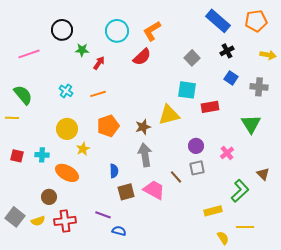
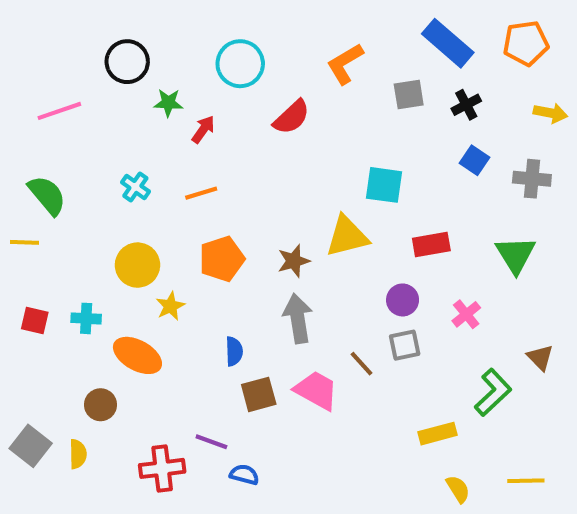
orange L-shape: (152, 31) -> (345, 64), moved
gray square: (192, 58) -> (409, 95), moved, turned 35
red rectangle: (210, 107) -> (431, 244), moved
yellow semicircle: (38, 221) -> (78, 454), turned -72
red cross: (65, 221) -> (162, 468), moved
yellow line: (245, 227) -> (526, 481), moved

